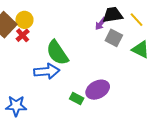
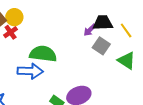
green semicircle: (57, 53) -> (43, 54), turned 124

